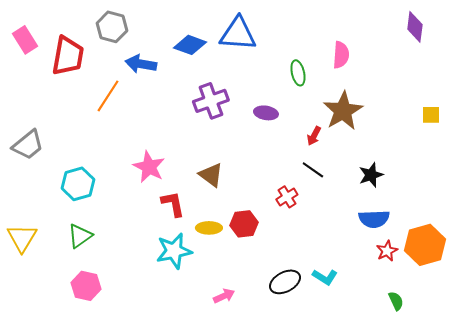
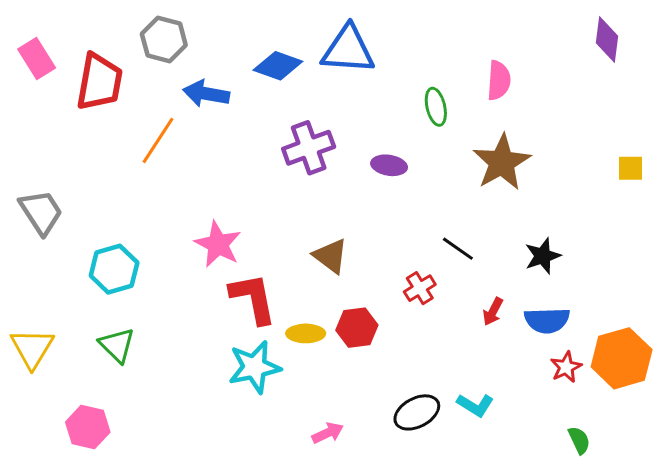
red arrow: (314, 136) -> (493, 312), moved
gray trapezoid: (28, 145) -> (41, 212), turned -84
brown triangle: (211, 175) -> (331, 256), moved
red L-shape: (173, 204) -> (253, 298), size x1.4
green triangle: (80, 236) -> (117, 345), turned -40
pink hexagon: (86, 286) -> (88, 427), moved

